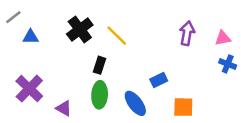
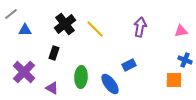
purple arrow: (187, 33) -> (140, 27), moved
blue cross: (228, 64) -> (185, 60), moved
black rectangle: (100, 65) -> (54, 53), moved
orange square: (183, 107) -> (174, 80), moved

